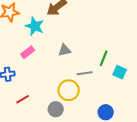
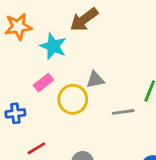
yellow circle: (69, 90) -> (73, 99), moved

